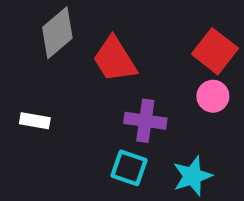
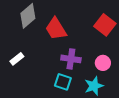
pink circle: (213, 96) -> (103, 63), moved
white rectangle: (35, 121) -> (17, 59), turned -48

